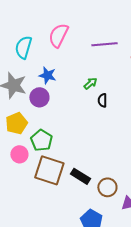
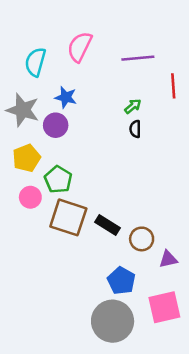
green arrow: (90, 83) -> (133, 106), moved

